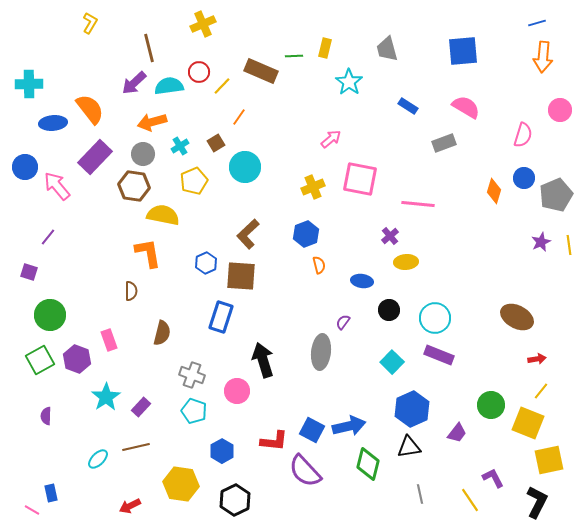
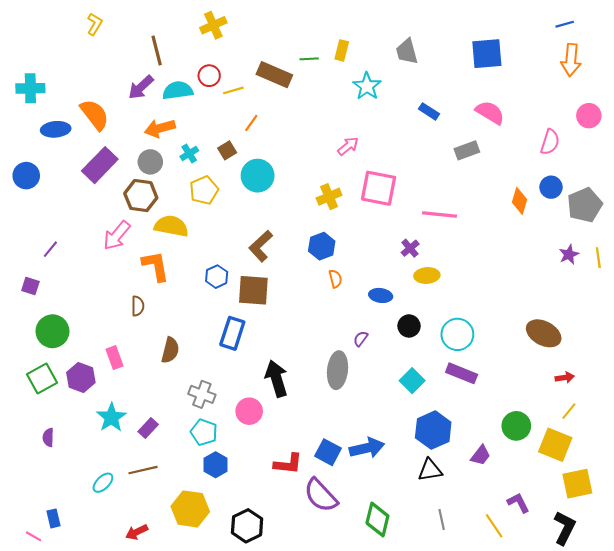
yellow line: (222, 86) -> (233, 90), turned 30
pink arrow: (57, 186) -> (117, 236), moved, turned -100
blue hexagon: (222, 451) -> (216, 465), moved
green diamond: (368, 464) -> (377, 519), moved

